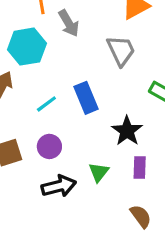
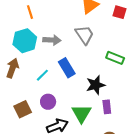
gray arrow: (69, 23) -> (52, 40), moved, turned -48
black star: (127, 131) -> (96, 85), turned 30
green triangle: (99, 172) -> (81, 113), size x1.5

